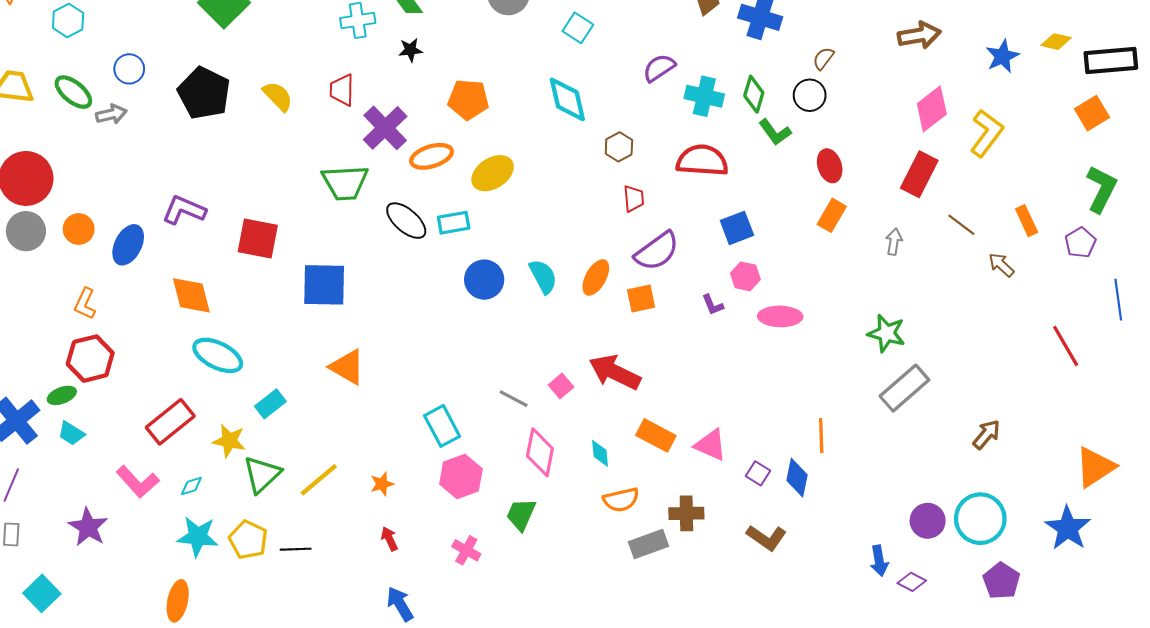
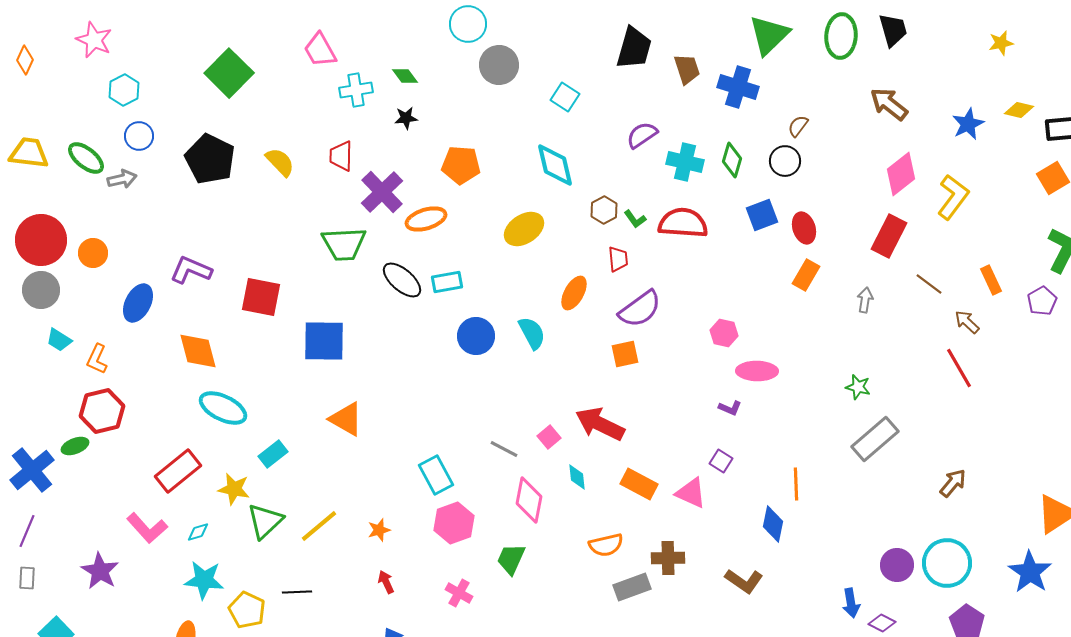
cyan hexagon: (68, 20) -> (124, 90), moved
brown arrow: (919, 35) -> (889, 104), turned -132
green L-shape: (775, 132) -> (635, 219), moved, size x0.7
yellow ellipse: (493, 173) -> (524, 229), moved
blue square: (737, 228) -> (762, 215), moved
orange circle: (79, 229) -> (93, 253), moved
orange ellipse: (596, 277) -> (574, 293), moved
purple L-shape: (713, 305) -> (730, 408), moved, turned -45
green star: (887, 333) -> (858, 387), size x0.7
red line: (1066, 346) -> (959, 368), moved
cyan trapezoid: (71, 433) -> (59, 340), moved
cyan diamond: (600, 453) -> (577, 477), moved
purple square: (758, 473) -> (721, 461), moved
yellow pentagon: (248, 540) -> (247, 610), moved

